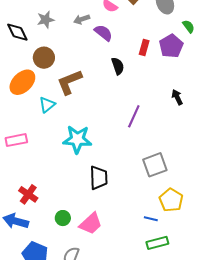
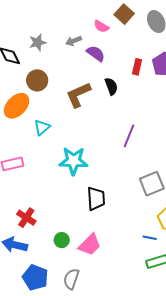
brown L-shape: (69, 82) -> (78, 95), moved

